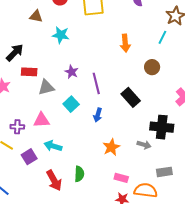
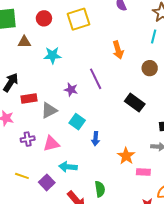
purple line: (96, 83) -> (96, 79), moved
blue arrow: (98, 115) -> (96, 139), moved
purple cross: (17, 127) -> (28, 139), moved
pink rectangle: (121, 178) -> (143, 172), moved

